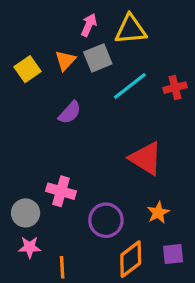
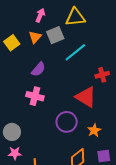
pink arrow: (89, 25) -> (40, 15), moved
red cross: (175, 88) -> (102, 75), moved
pink cross: (61, 191) -> (35, 96), moved
purple circle: (106, 220) -> (67, 122), moved

